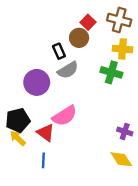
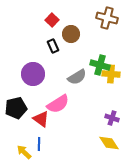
red square: (88, 22) -> (52, 20), moved
yellow cross: (123, 49) -> (111, 74), moved
gray semicircle: (68, 70) -> (77, 77), moved
yellow arrow: (18, 138) -> (24, 152), moved

